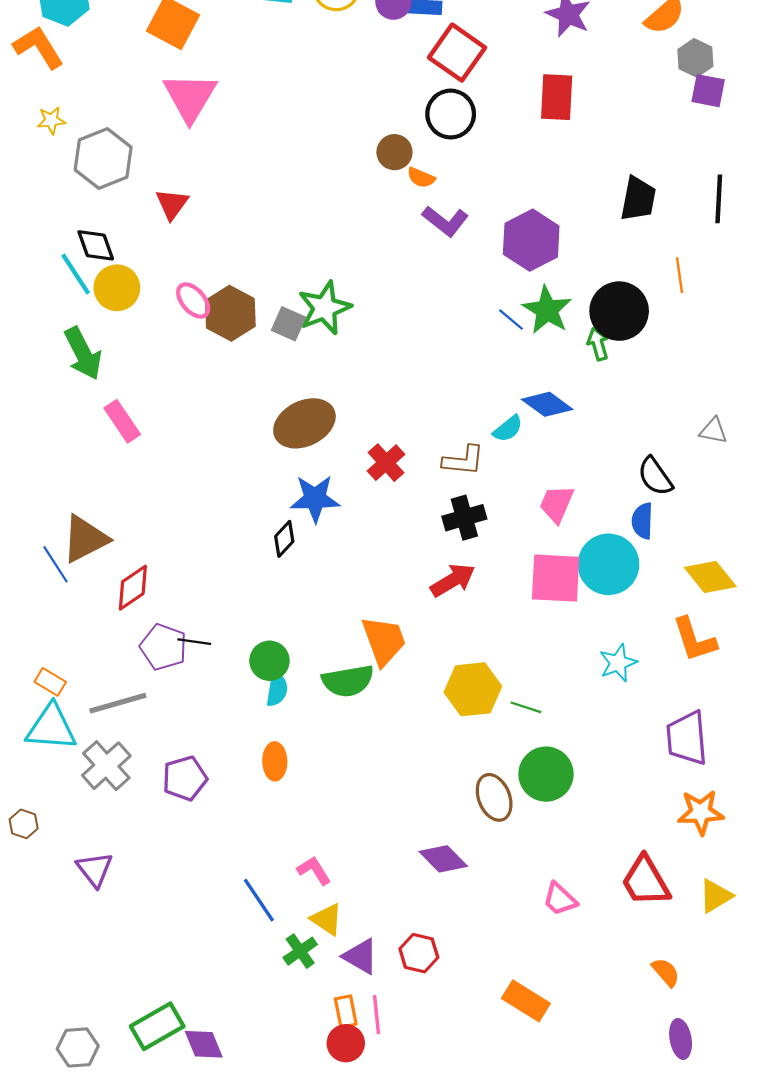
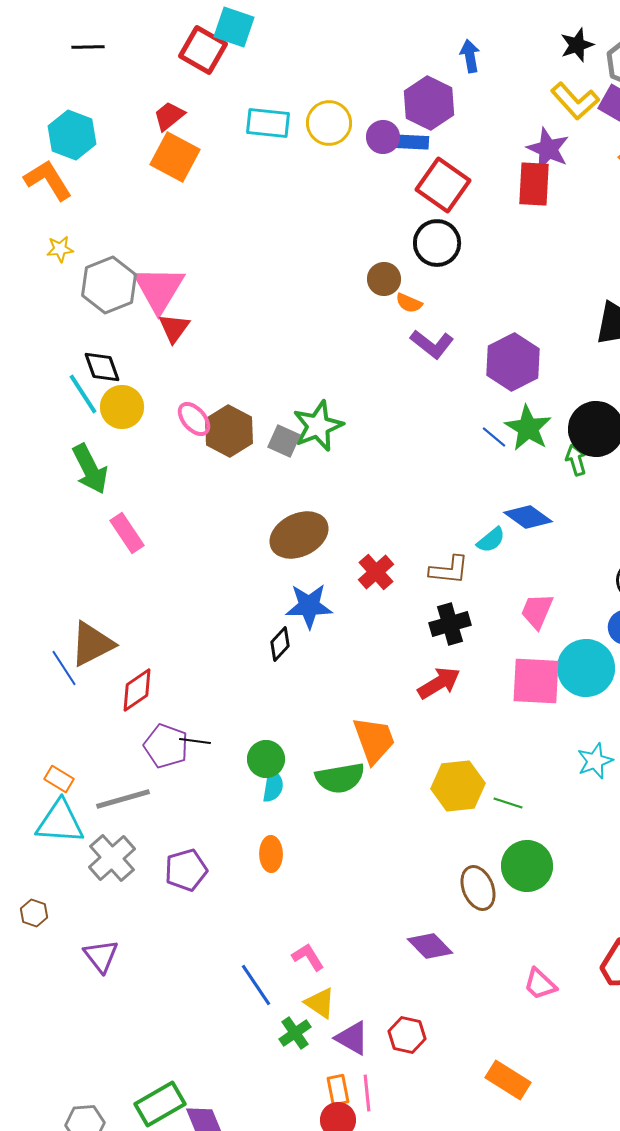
pink triangle: (190, 97) -> (159, 289), moved
red rectangle: (557, 97) -> (534, 184), moved

